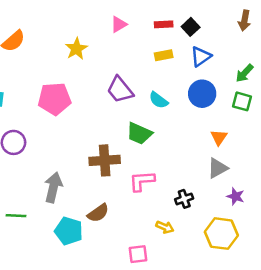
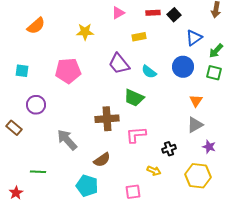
yellow star: (76, 49) -> (85, 32), turned 30
yellow rectangle: (164, 55) -> (139, 37), moved
blue triangle: (201, 56) -> (194, 38), moved
gray arrow: (53, 187) -> (67, 140), turned -55
green line: (16, 216) -> (38, 172), moved
cyan pentagon: (69, 231) -> (87, 186), moved

